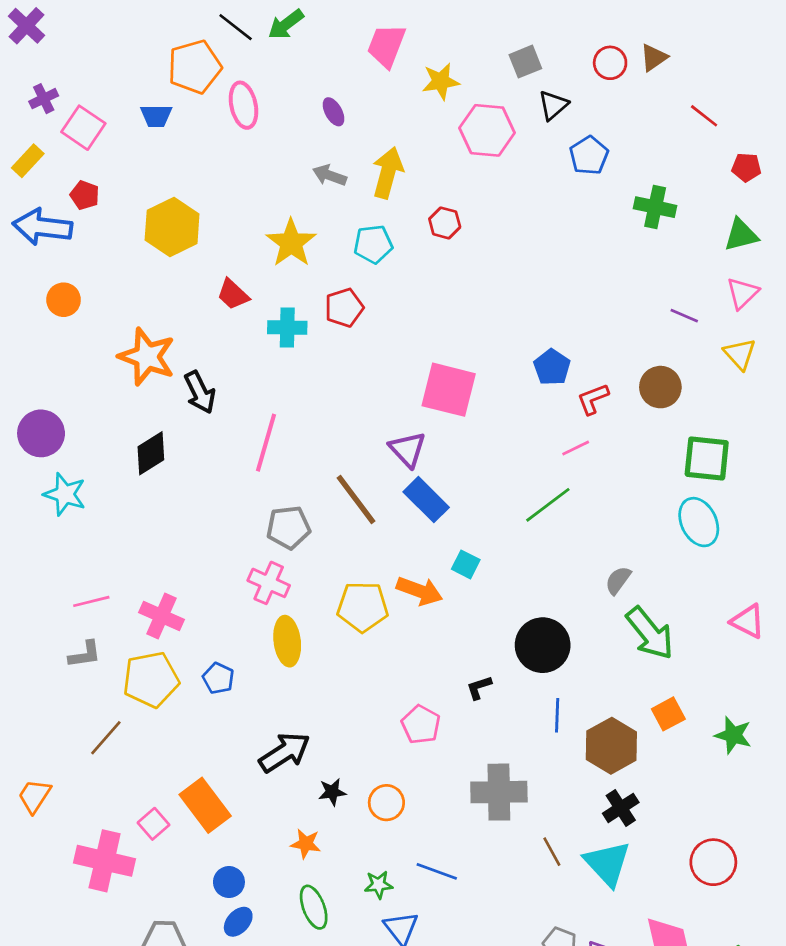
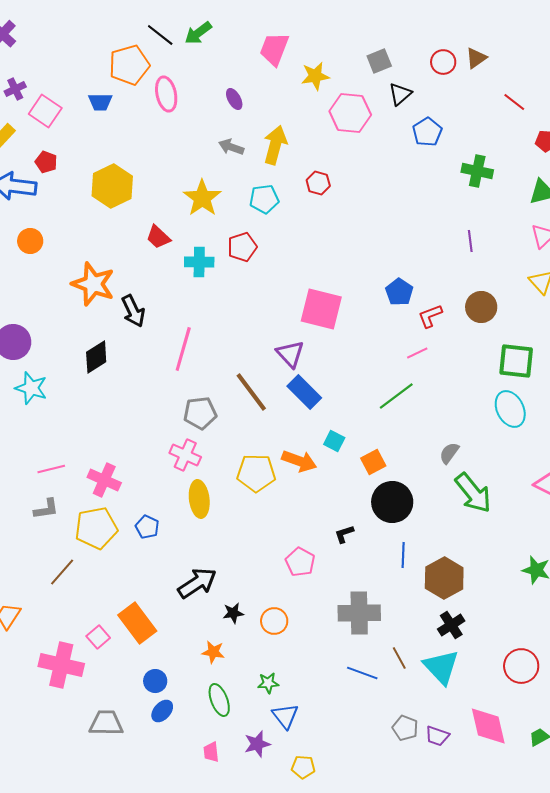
purple line: (684, 316) -> (470, 241), moved, turned 60
orange square: (668, 714) -> (373, 462), moved
blue line: (437, 871) -> (362, 673), moved

